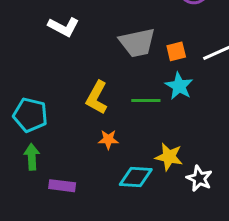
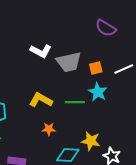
white L-shape: (64, 27) -> (41, 51), moved
yellow L-shape: (97, 98) -> (41, 100), turned 90

